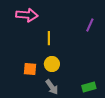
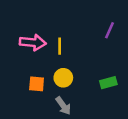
pink arrow: (27, 15) -> (33, 42), moved
green rectangle: (89, 87) -> (108, 83), moved

